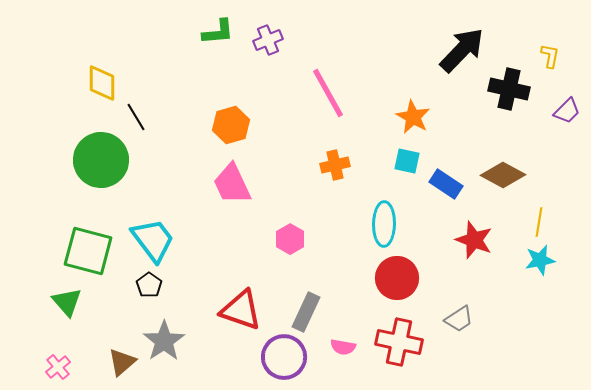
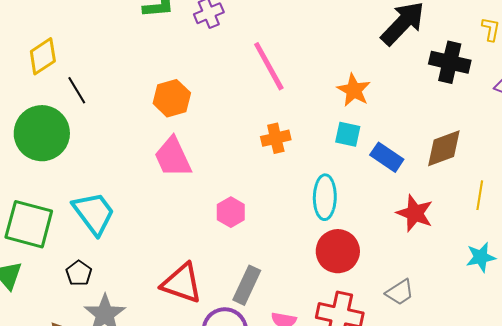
yellow diamond: (102, 83) -> (43, 56), turned 57
brown diamond: (503, 175) -> (444, 148), turned -48
cyan star: (540, 260) -> (481, 257), moved
black pentagon: (149, 285) -> (79, 273), moved

